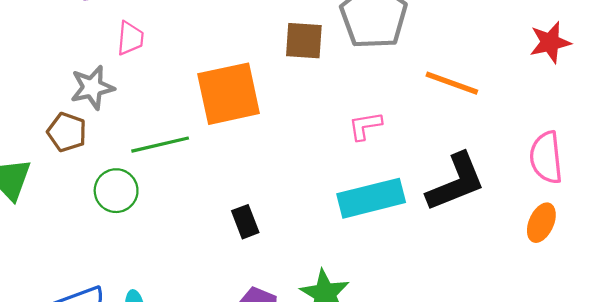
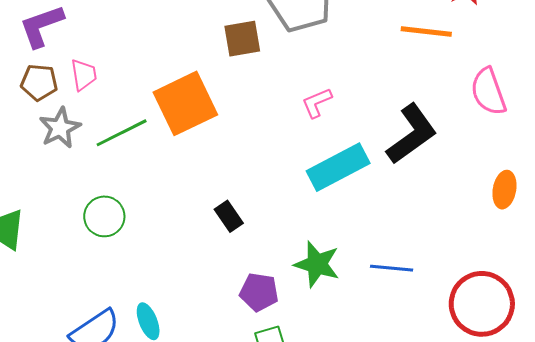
orange line: (452, 83) -> (426, 31), moved
brown pentagon: (67, 132) -> (39, 82), moved
green line: (160, 145) -> (122, 133), moved
orange ellipse: (541, 223) -> (504, 190), moved

